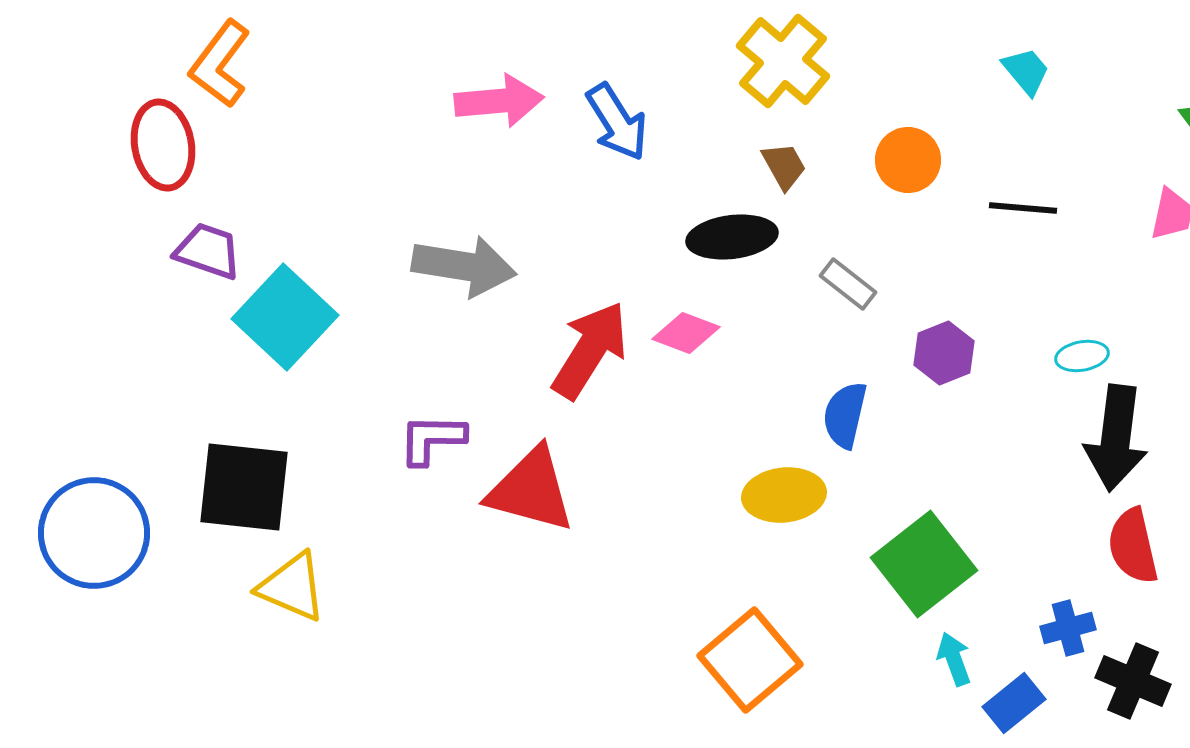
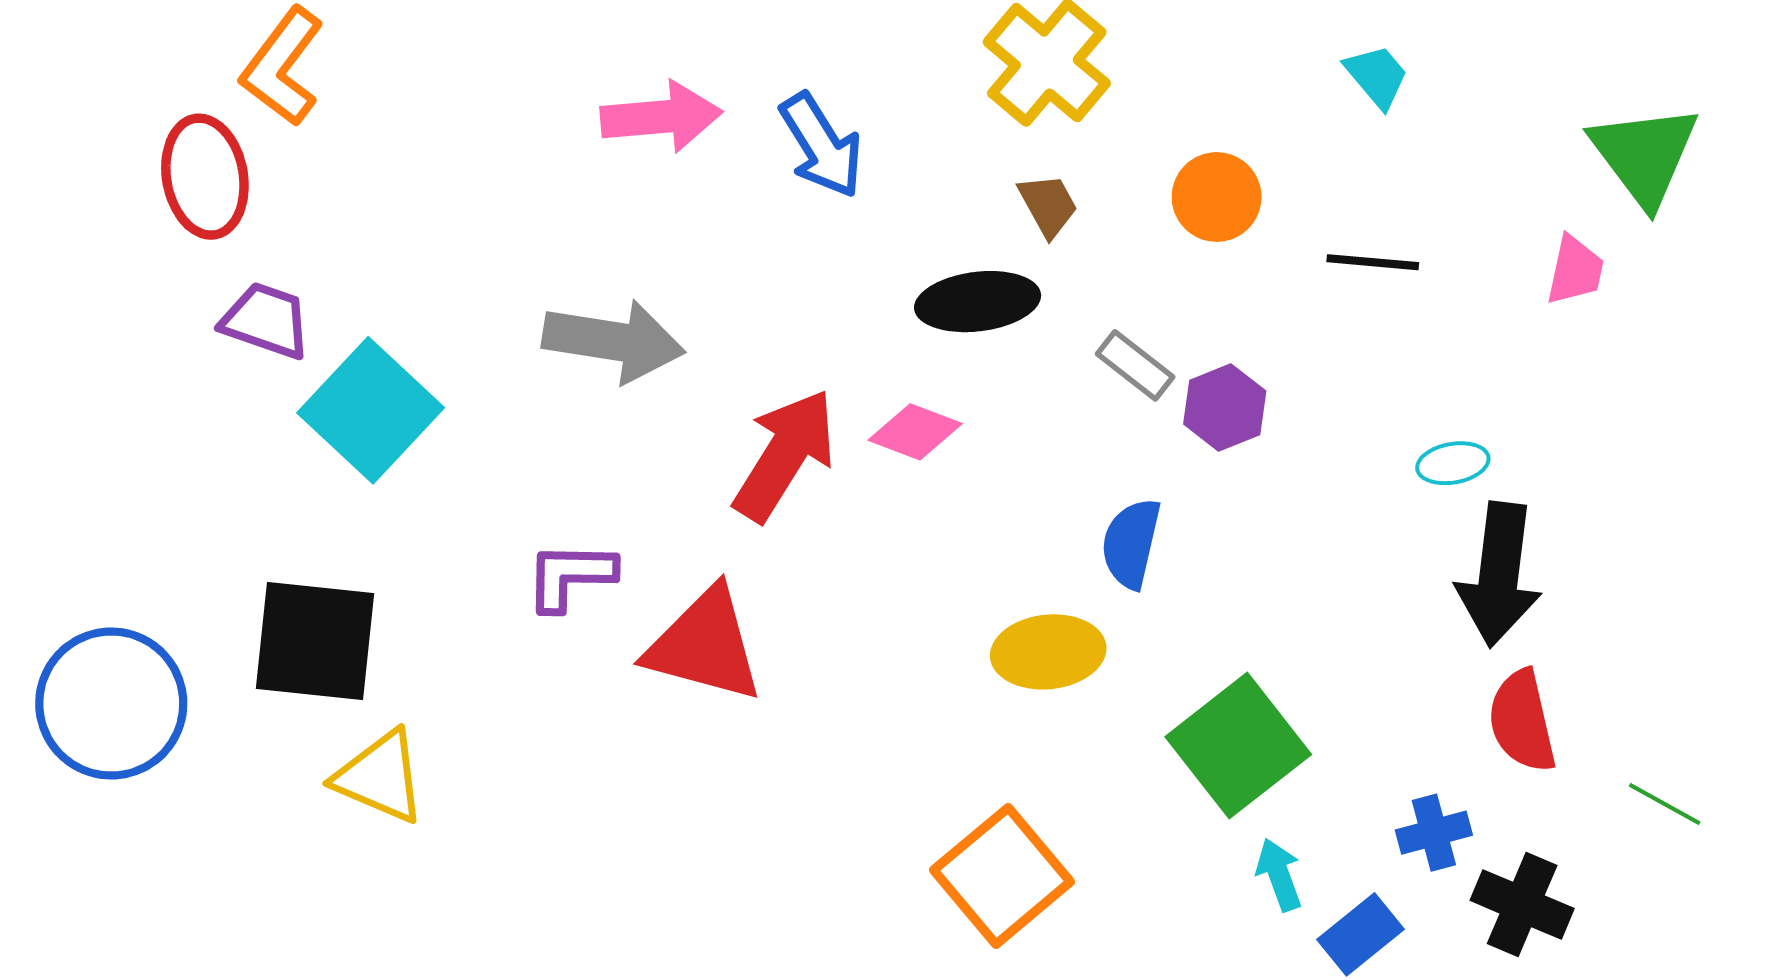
purple hexagon: (944, 353) -> (1225, 407), moved

